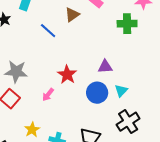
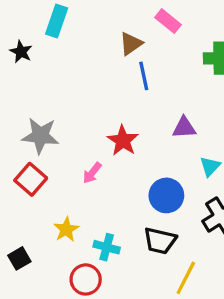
blue line: (48, 31) -> (144, 76), moved, turned 36
blue circle: (97, 93) -> (166, 195), moved

